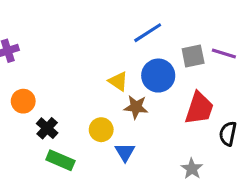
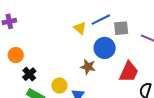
gray square: (193, 56) -> (121, 28), moved
yellow triangle: (118, 81) -> (80, 28), moved
yellow circle: (101, 130) -> (59, 86), moved

